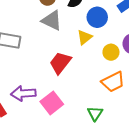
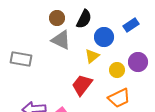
red trapezoid: (60, 63) -> (82, 85), moved

